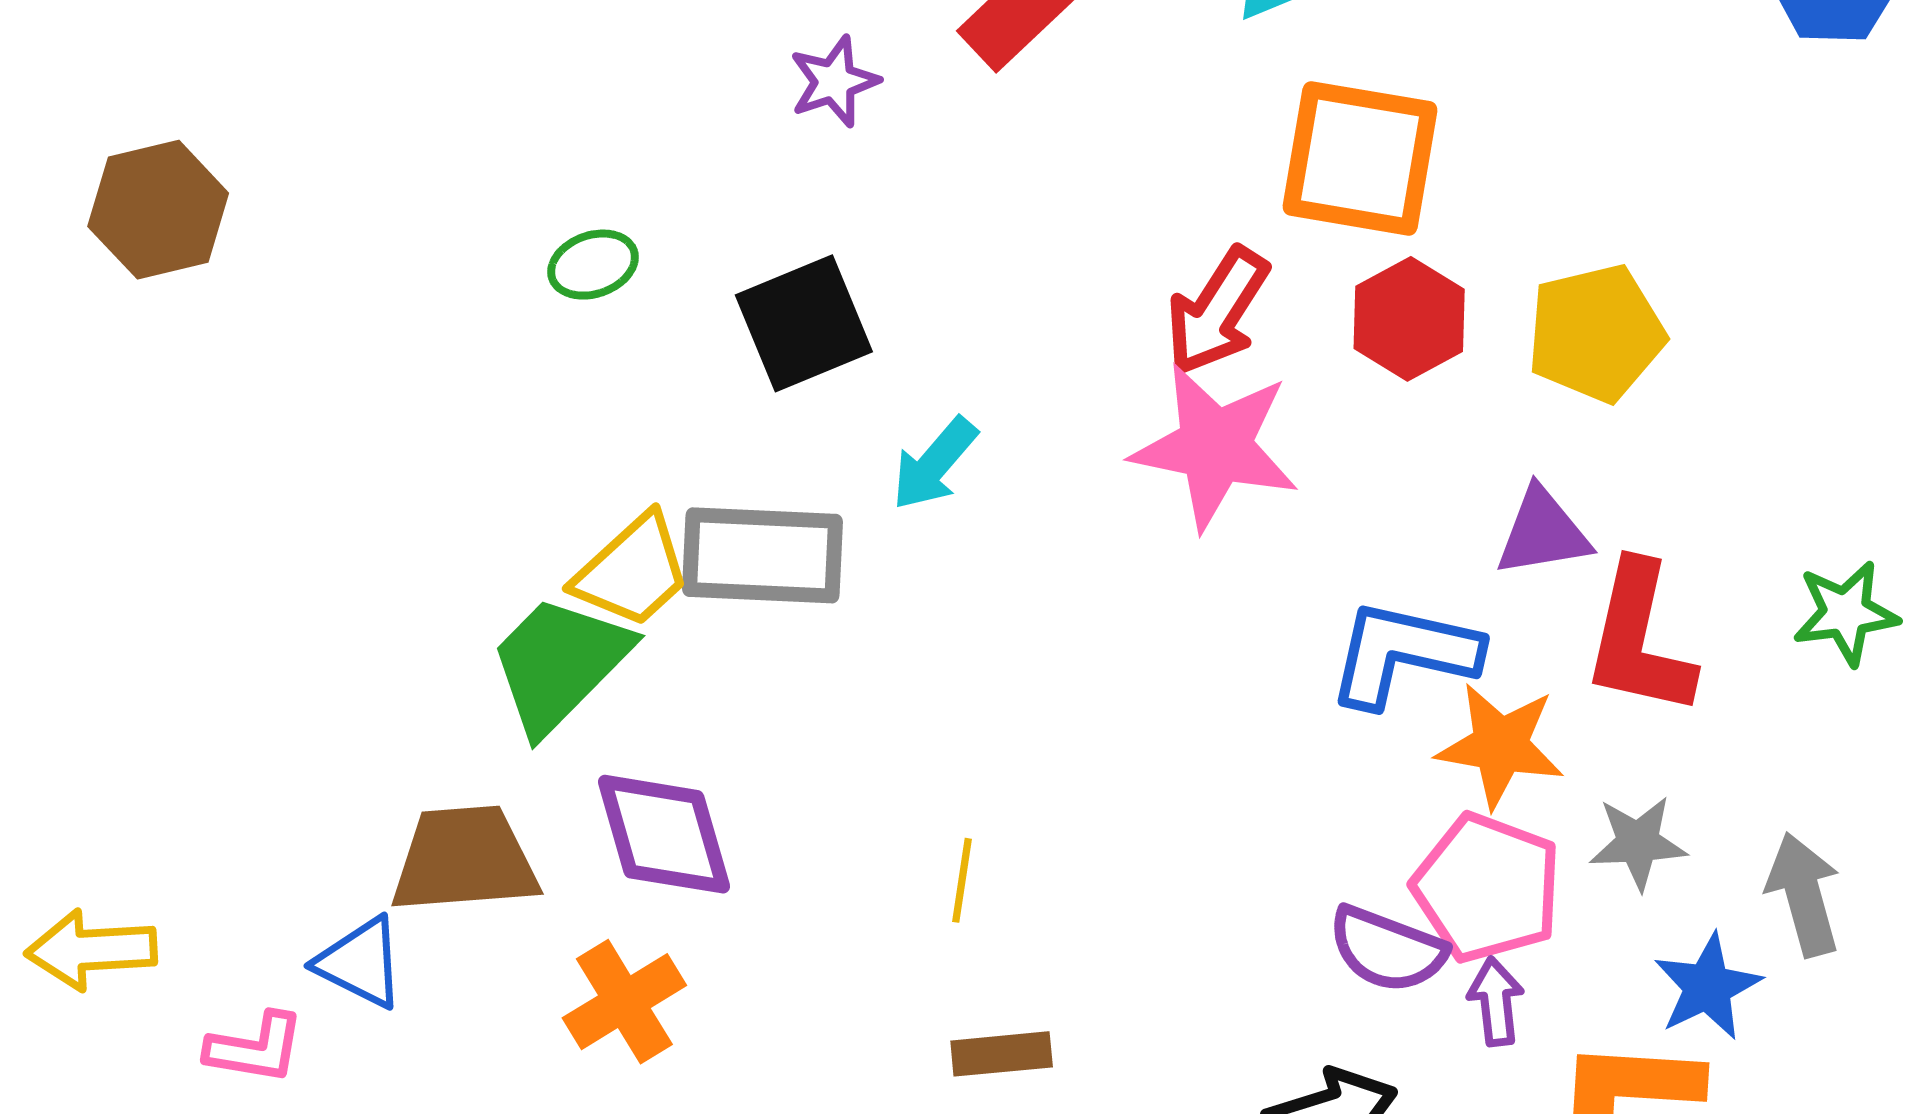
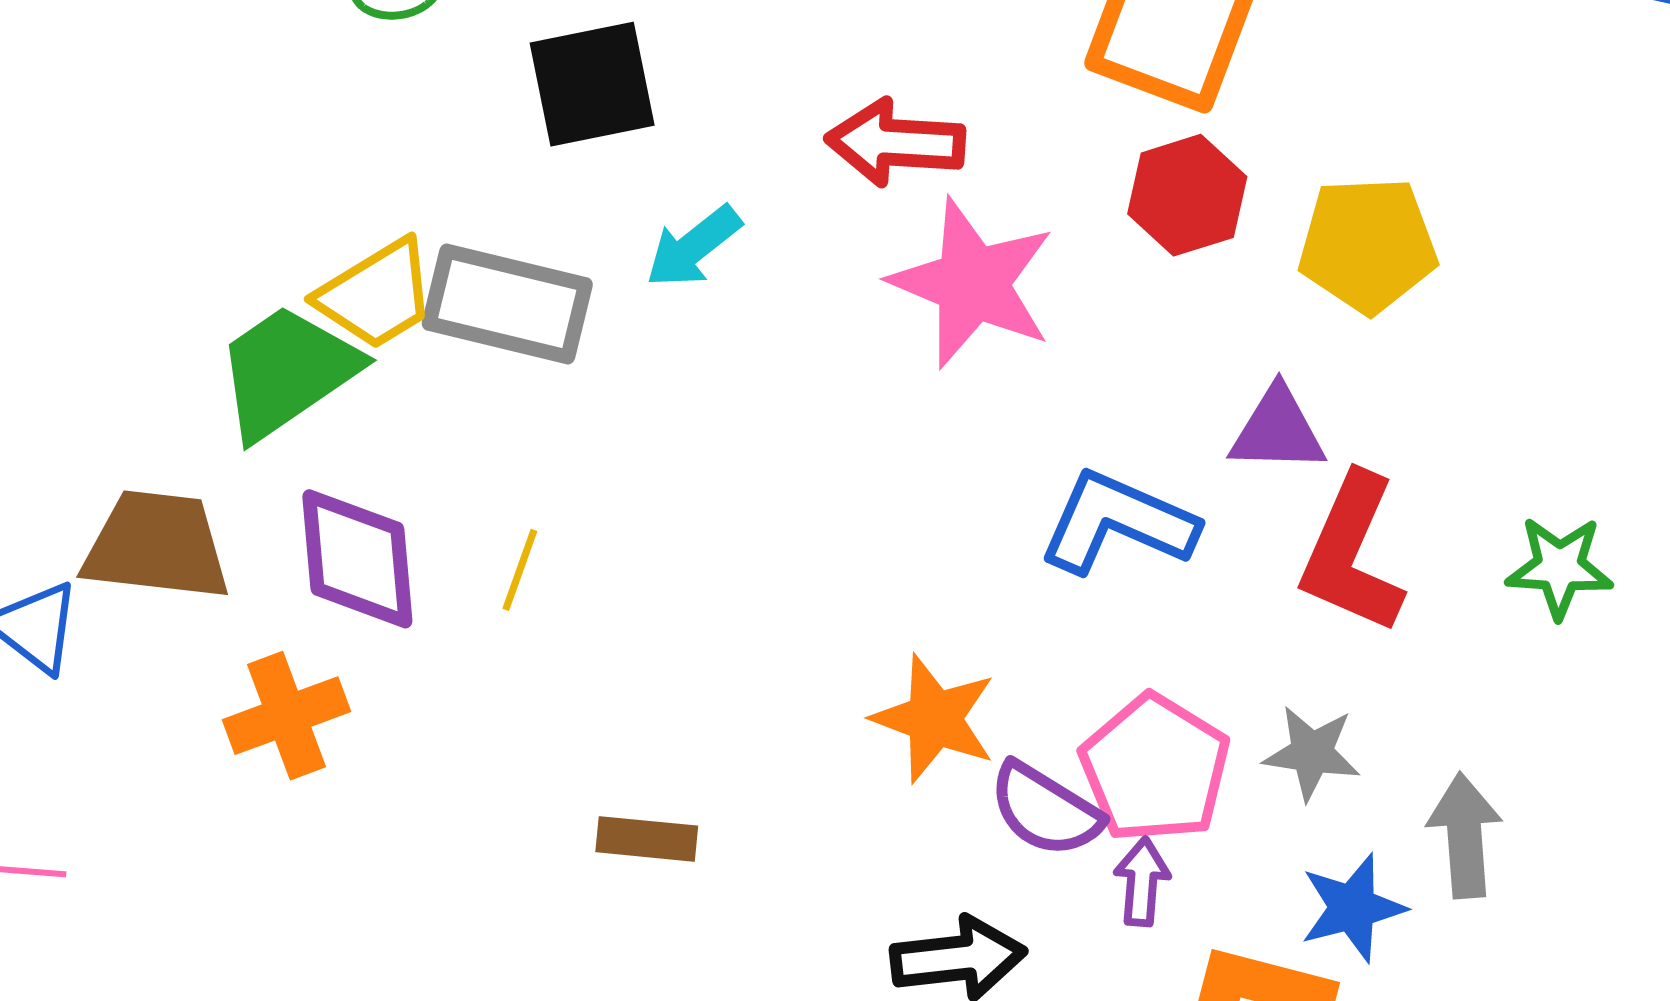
red arrow: (1217, 311) -> (895, 143), moved, turned 50
orange star: (1500, 745) -> (934, 719), moved
yellow line: (962, 880) -> (520, 570), moved

